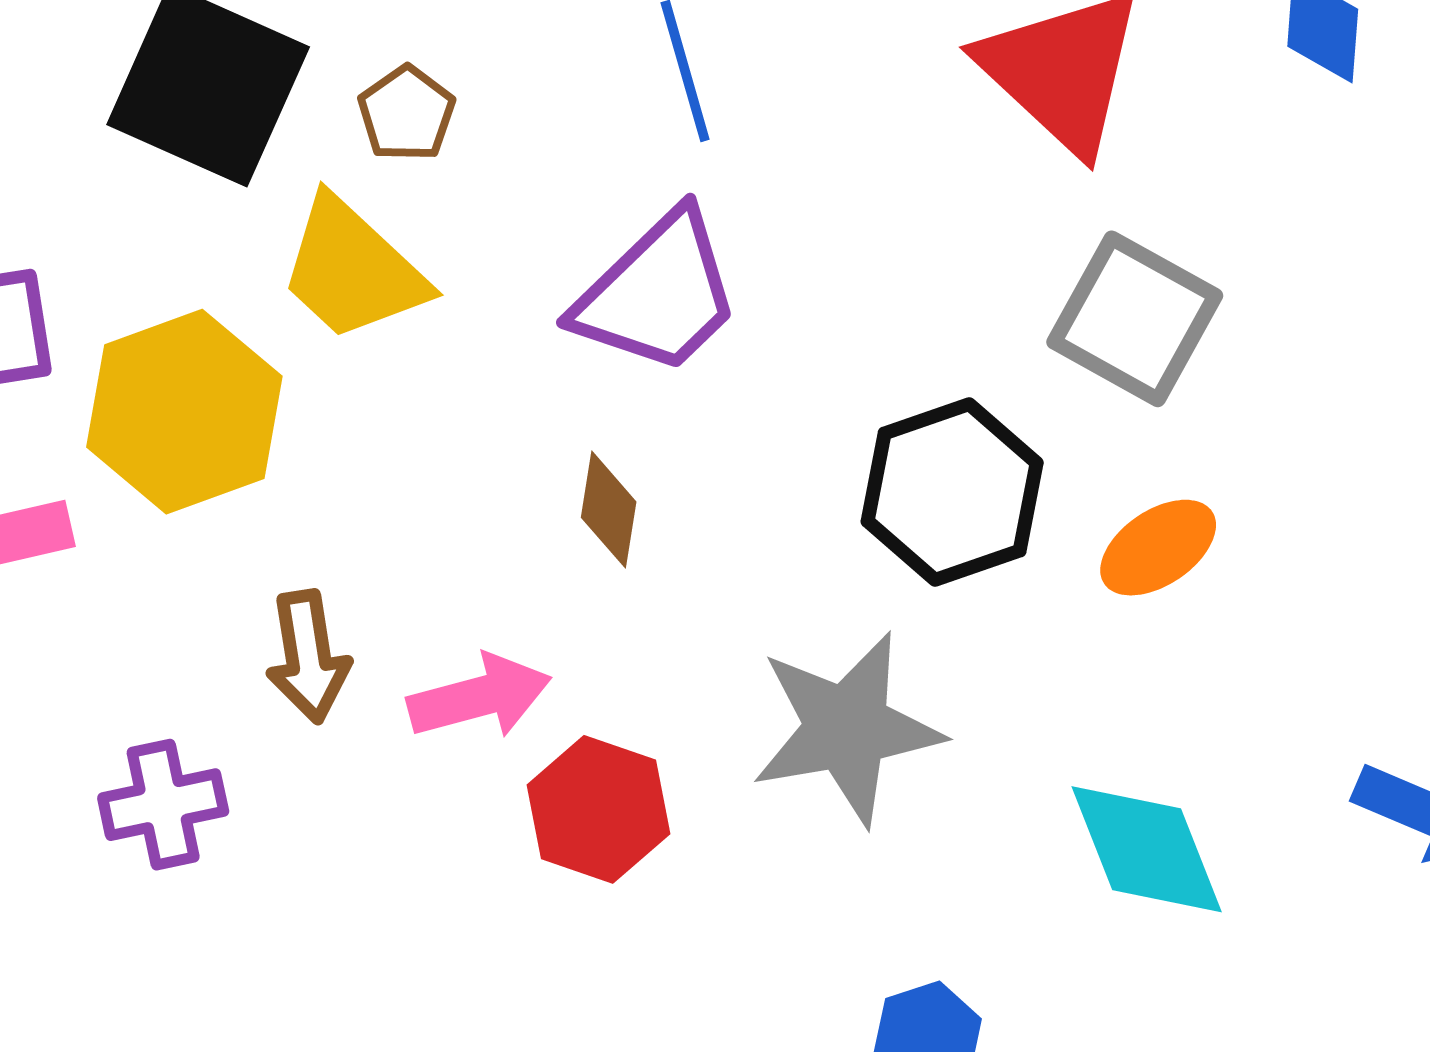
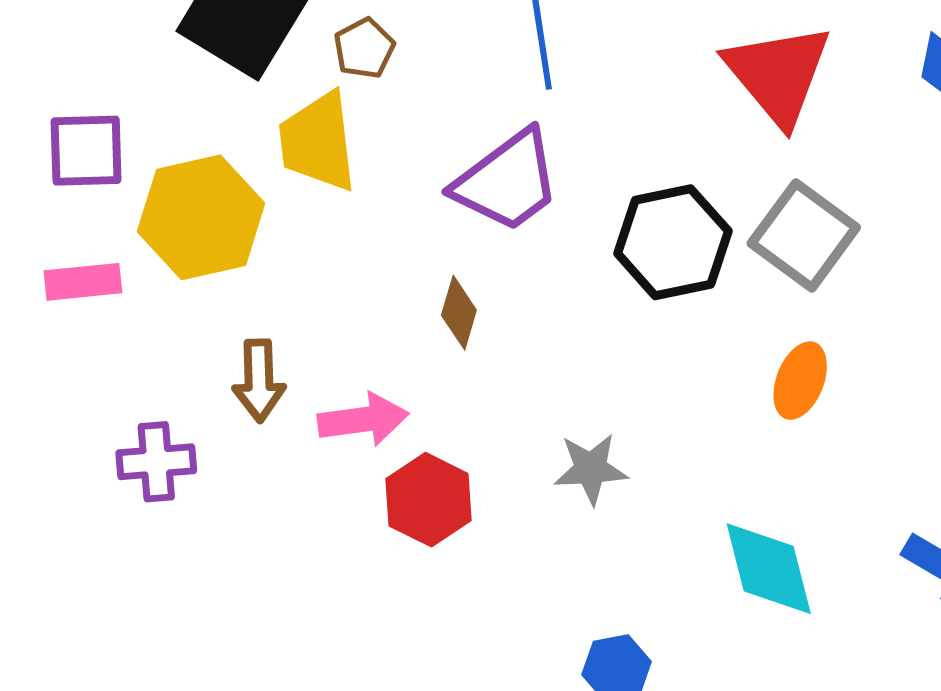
yellow trapezoid: (353, 270) -> (318, 142), turned 33
black hexagon: (952, 492) -> (673, 242), moved
orange ellipse: (1158, 548) -> (800, 381), turned -42
gray star: (847, 728) -> (591, 469), size x0.6

